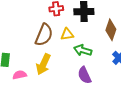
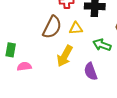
green arrow: (83, 50) -> (102, 45), moved
yellow arrow: (43, 64) -> (65, 56), moved

